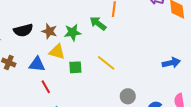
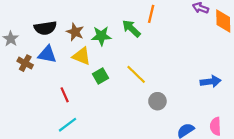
blue triangle: (37, 64) -> (47, 54), moved
green square: (75, 67) -> (101, 76), turned -32
gray circle: (128, 96) -> (157, 101), moved

